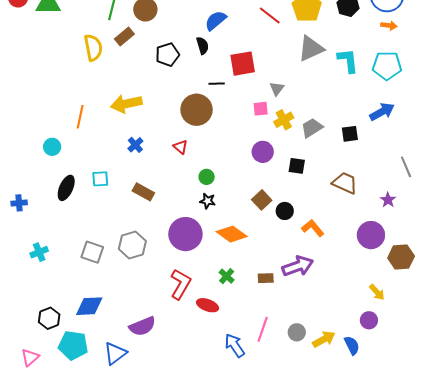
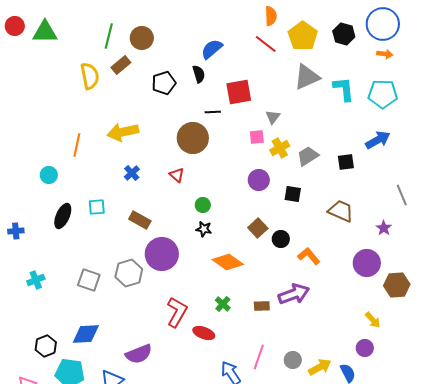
purple circle: (185, 234) -> (162, 254), moved

